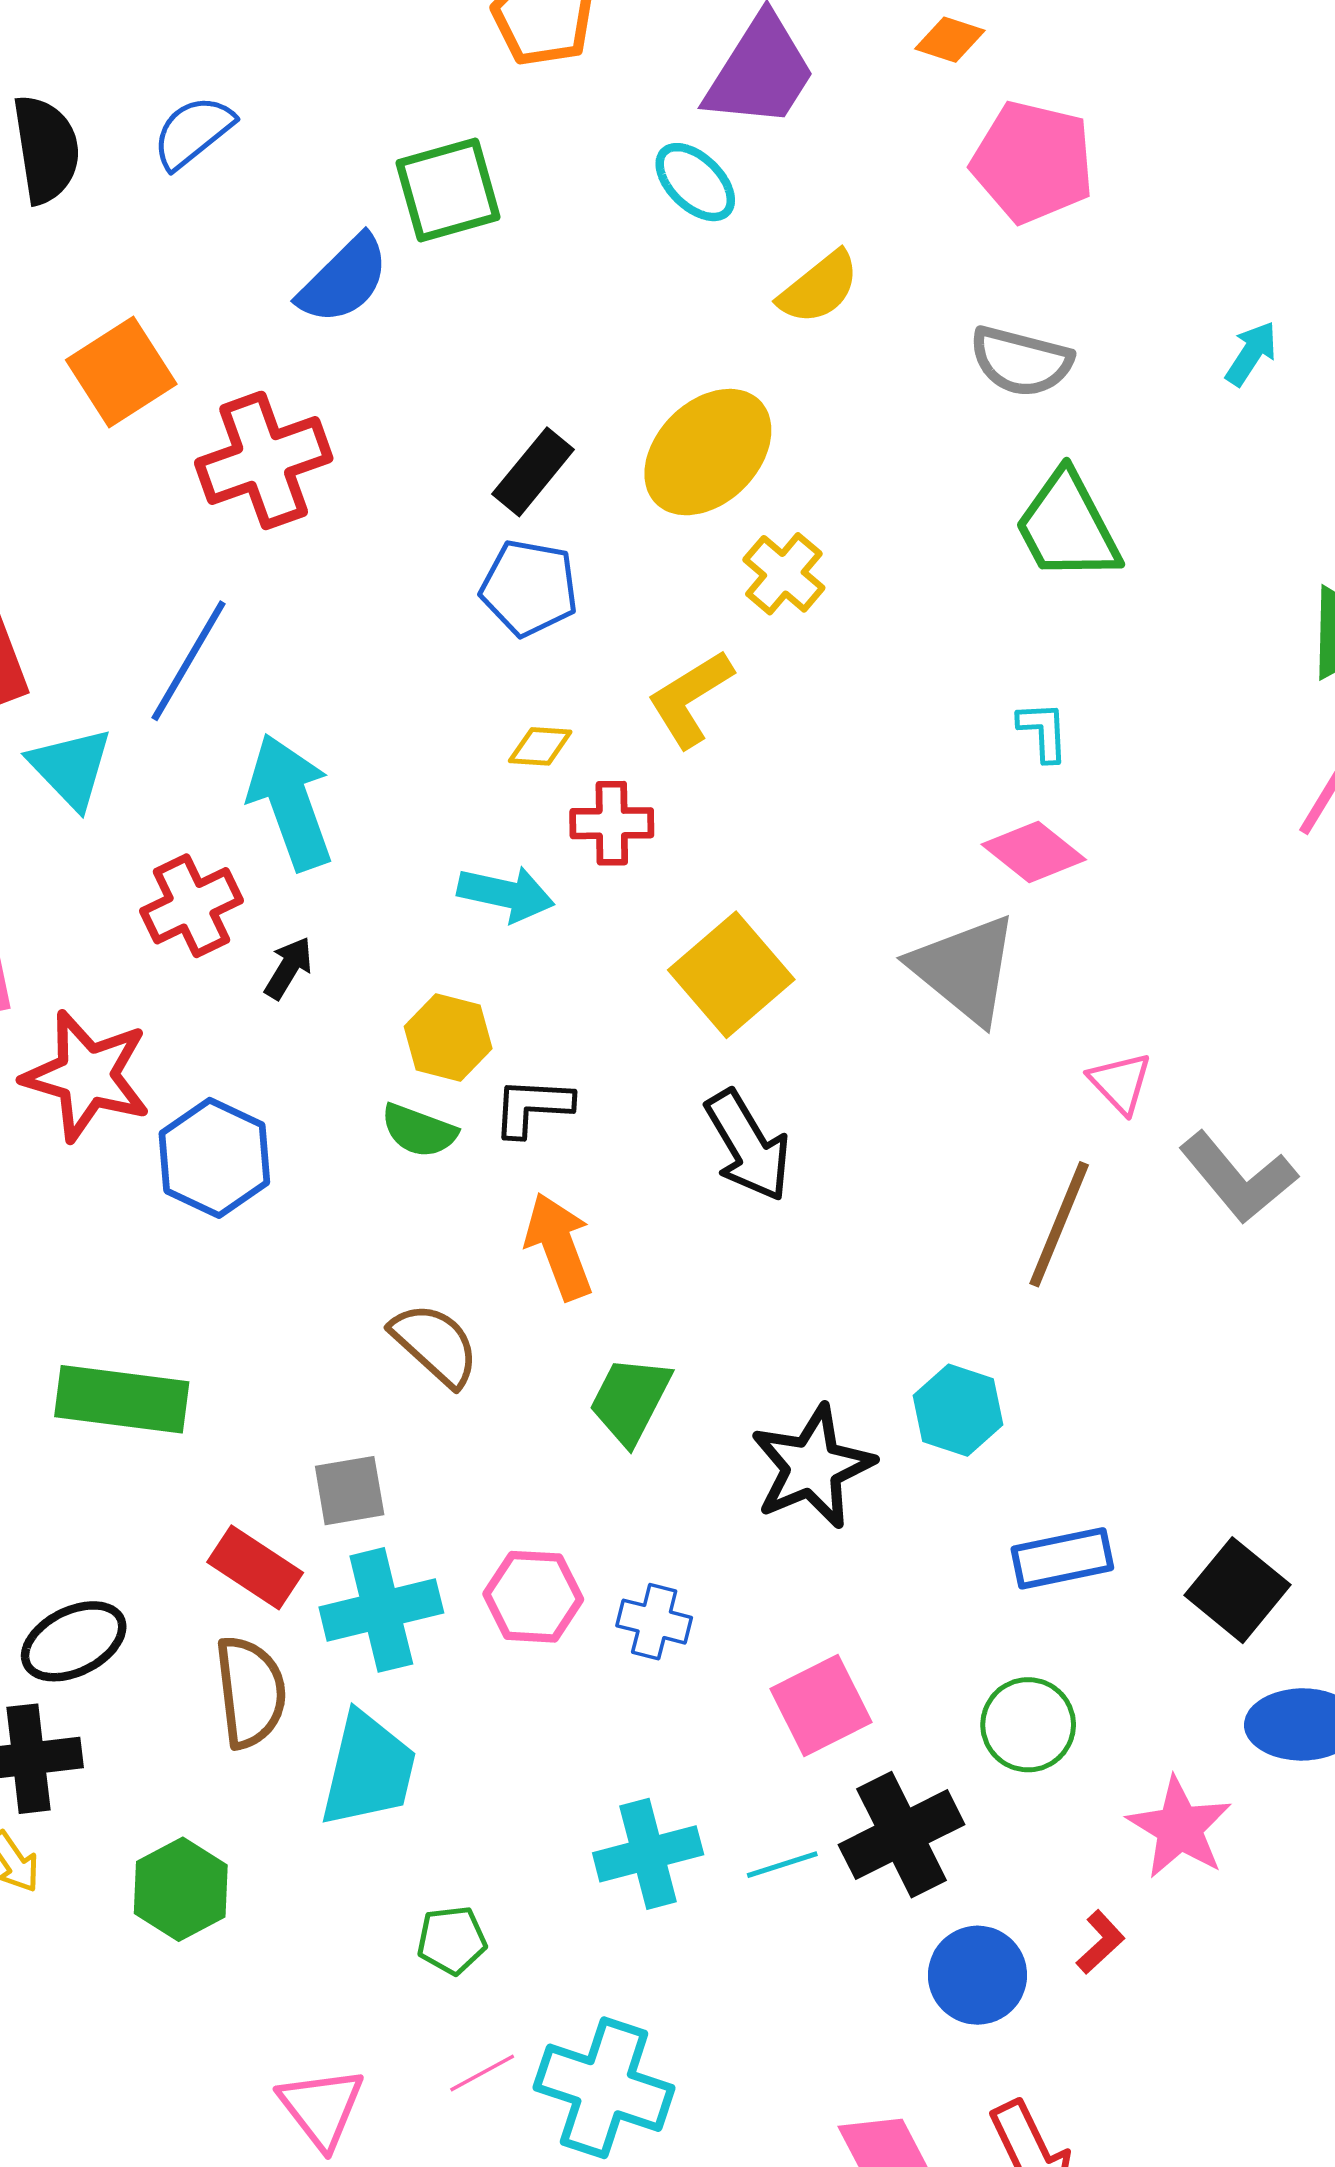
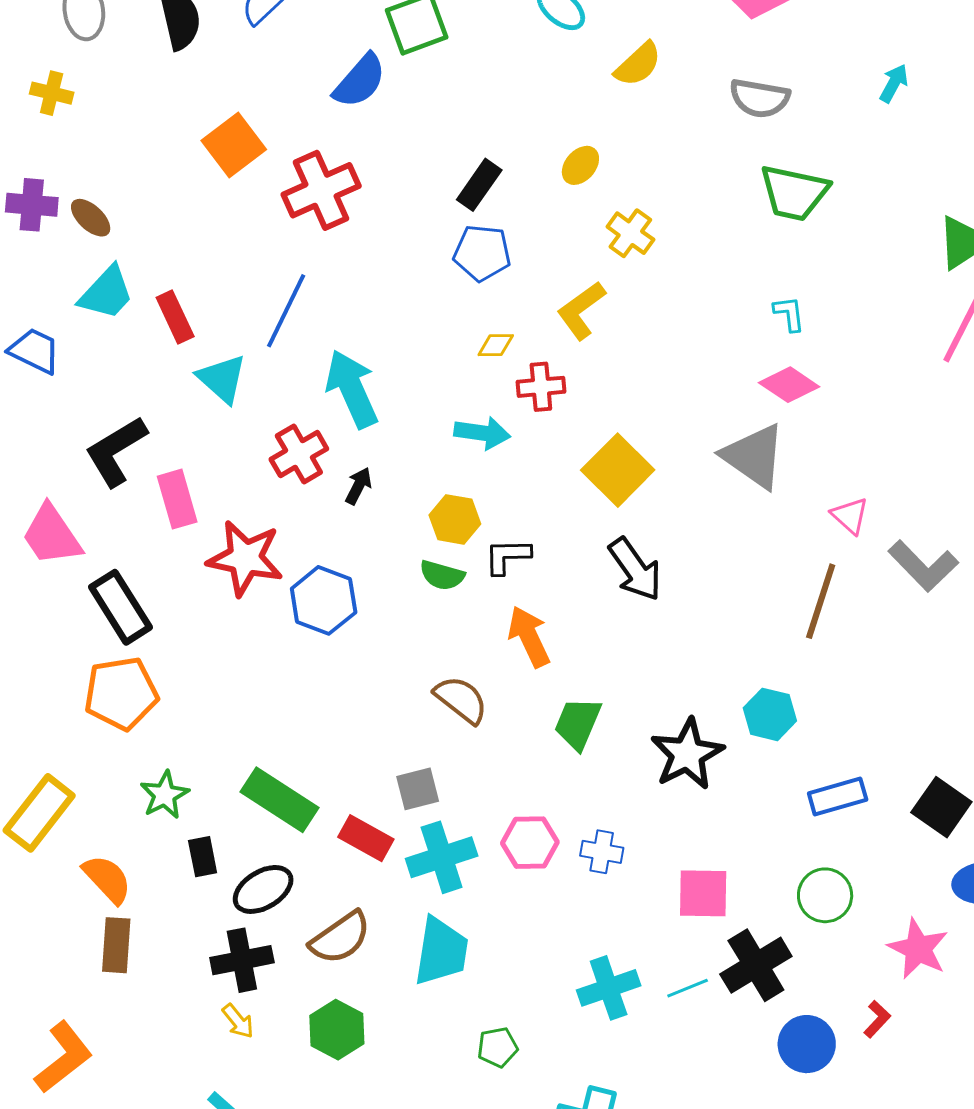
yellow ellipse: (708, 452) -> (580, 165), size x0.5
green trapezoid: (1067, 526) -> (794, 193), turned -46
green rectangle: (122, 1399) -> (279, 800), moved, turned 30
brown semicircle: (250, 1692) -> (340, 938), moved, turned 66
pink square: (821, 1706) -> (703, 893), turned 32

